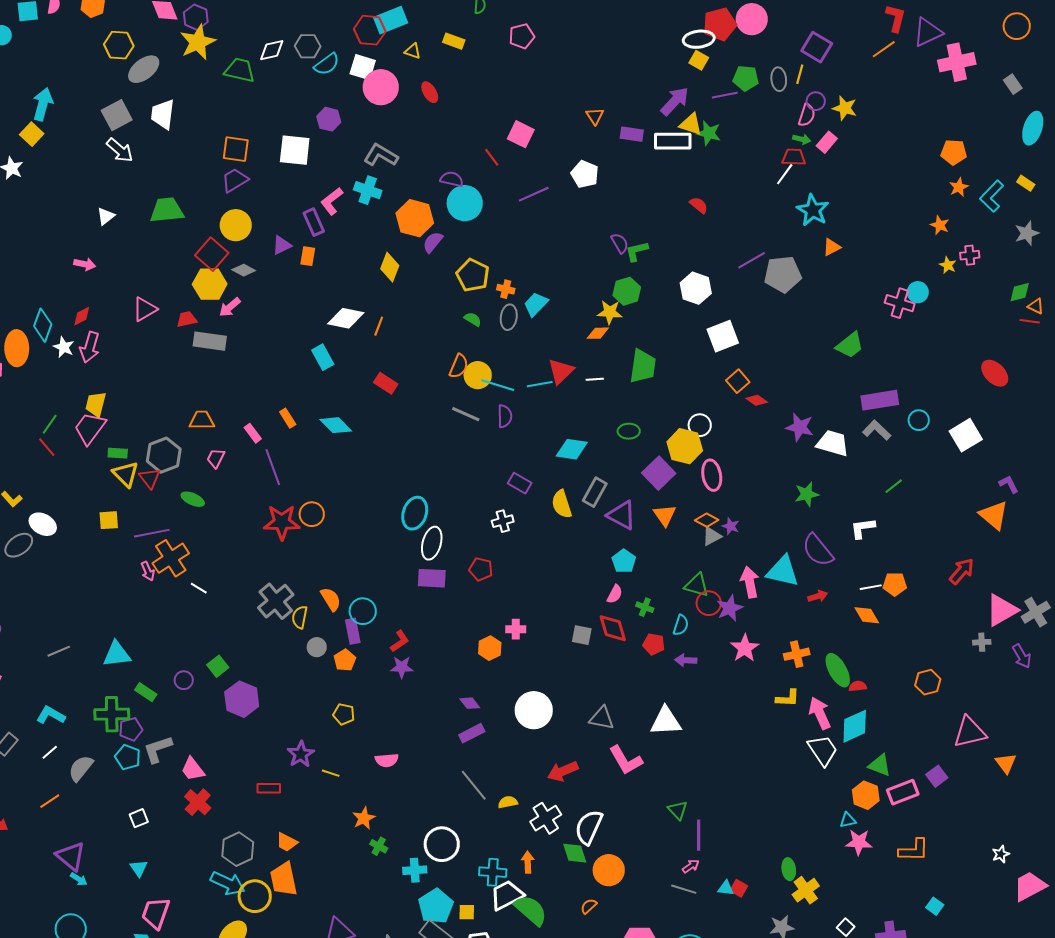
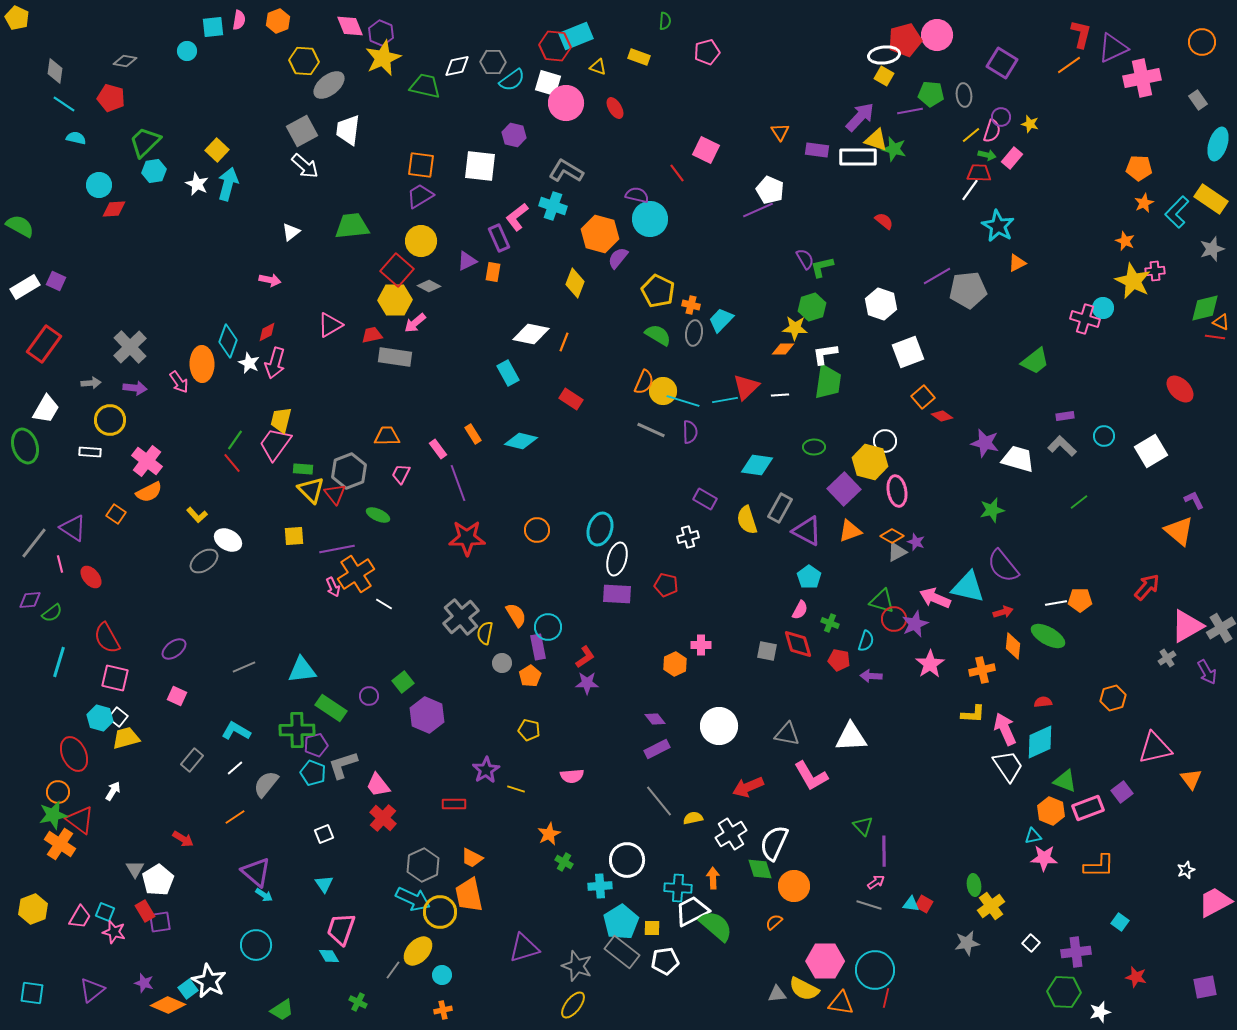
yellow line: (800, 74) -> (971, 135), moved, turned 36
cyan arrow: (43, 104) -> (228, 184), moved
yellow star: (845, 108) -> (1030, 124), size x0.7
yellow rectangle: (1026, 183) -> (1211, 199), size x1.8
purple line: (534, 194) -> (758, 210), moved
yellow star: (948, 265) -> (1133, 281), size x2.0
green diamond: (1020, 292) -> (1205, 308), size x1.4
green semicircle: (473, 319) -> (658, 335), size x1.5
purple rectangle: (880, 400) -> (1065, 416), size x0.5
cyan diamond: (336, 425) -> (521, 441), turned -32
orange circle: (312, 514) -> (537, 530), moved
orange triangle: (665, 515) -> (850, 531), turned 45
white L-shape: (863, 528) -> (825, 354), moved
pink arrow: (750, 582) -> (935, 598), turned -56
orange diamond: (867, 615) -> (1013, 646), moved, turned 36
gray cross: (982, 642) -> (1167, 658), turned -30
green ellipse: (838, 670) -> (1048, 636), moved, turned -32
green rectangle: (146, 692) -> (331, 708), size x1.4

